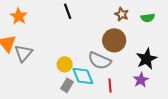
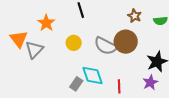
orange star: (19, 16) -> (46, 23), moved
gray semicircle: (100, 61) -> (106, 46), moved
yellow circle: (65, 64) -> (74, 43), moved

